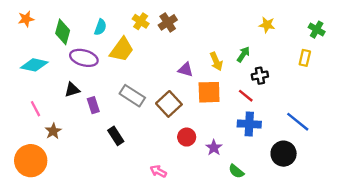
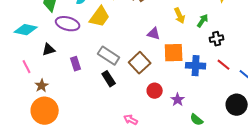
yellow arrow: (216, 61) -> (180, 16), moved
black triangle: (72, 90) -> (49, 50), moved
red line: (246, 96) -> (224, 65), moved
blue cross: (249, 124) -> (196, 66), moved
black rectangle: (116, 136) -> (109, 79), moved
orange circle: (31, 161) -> (45, 111), moved

